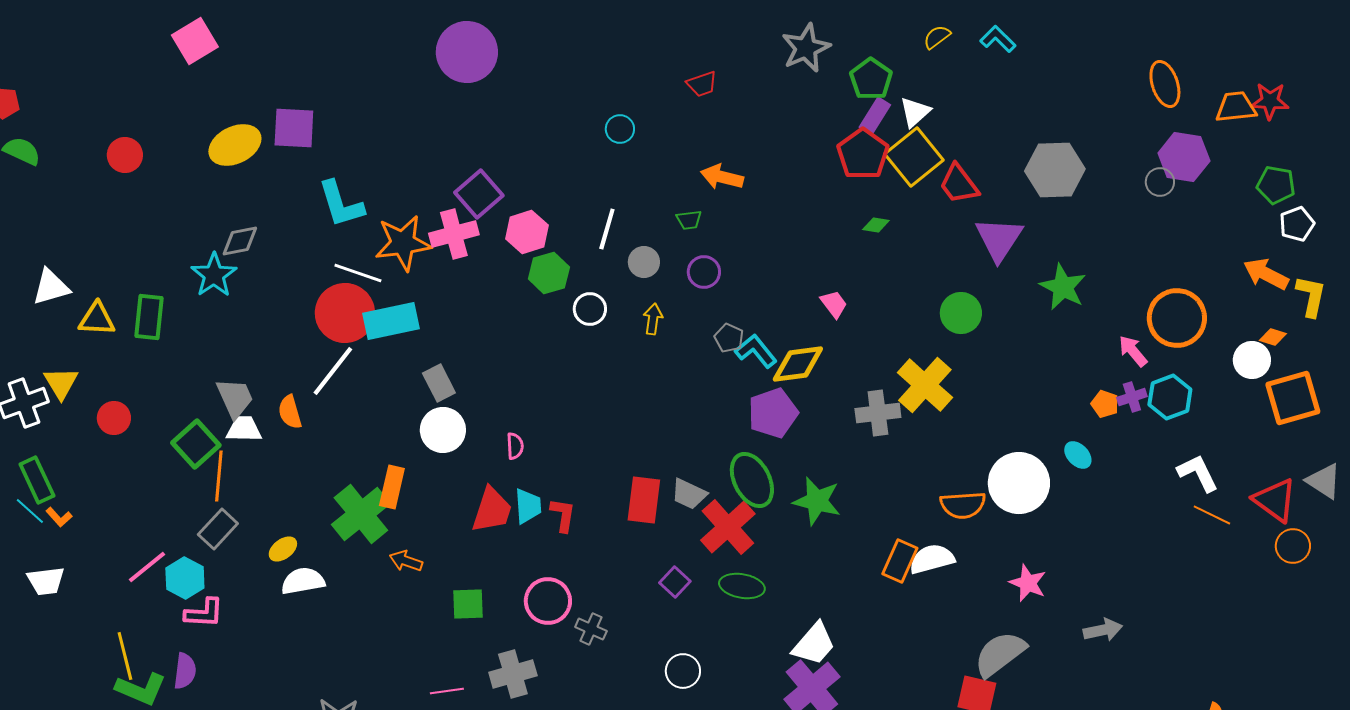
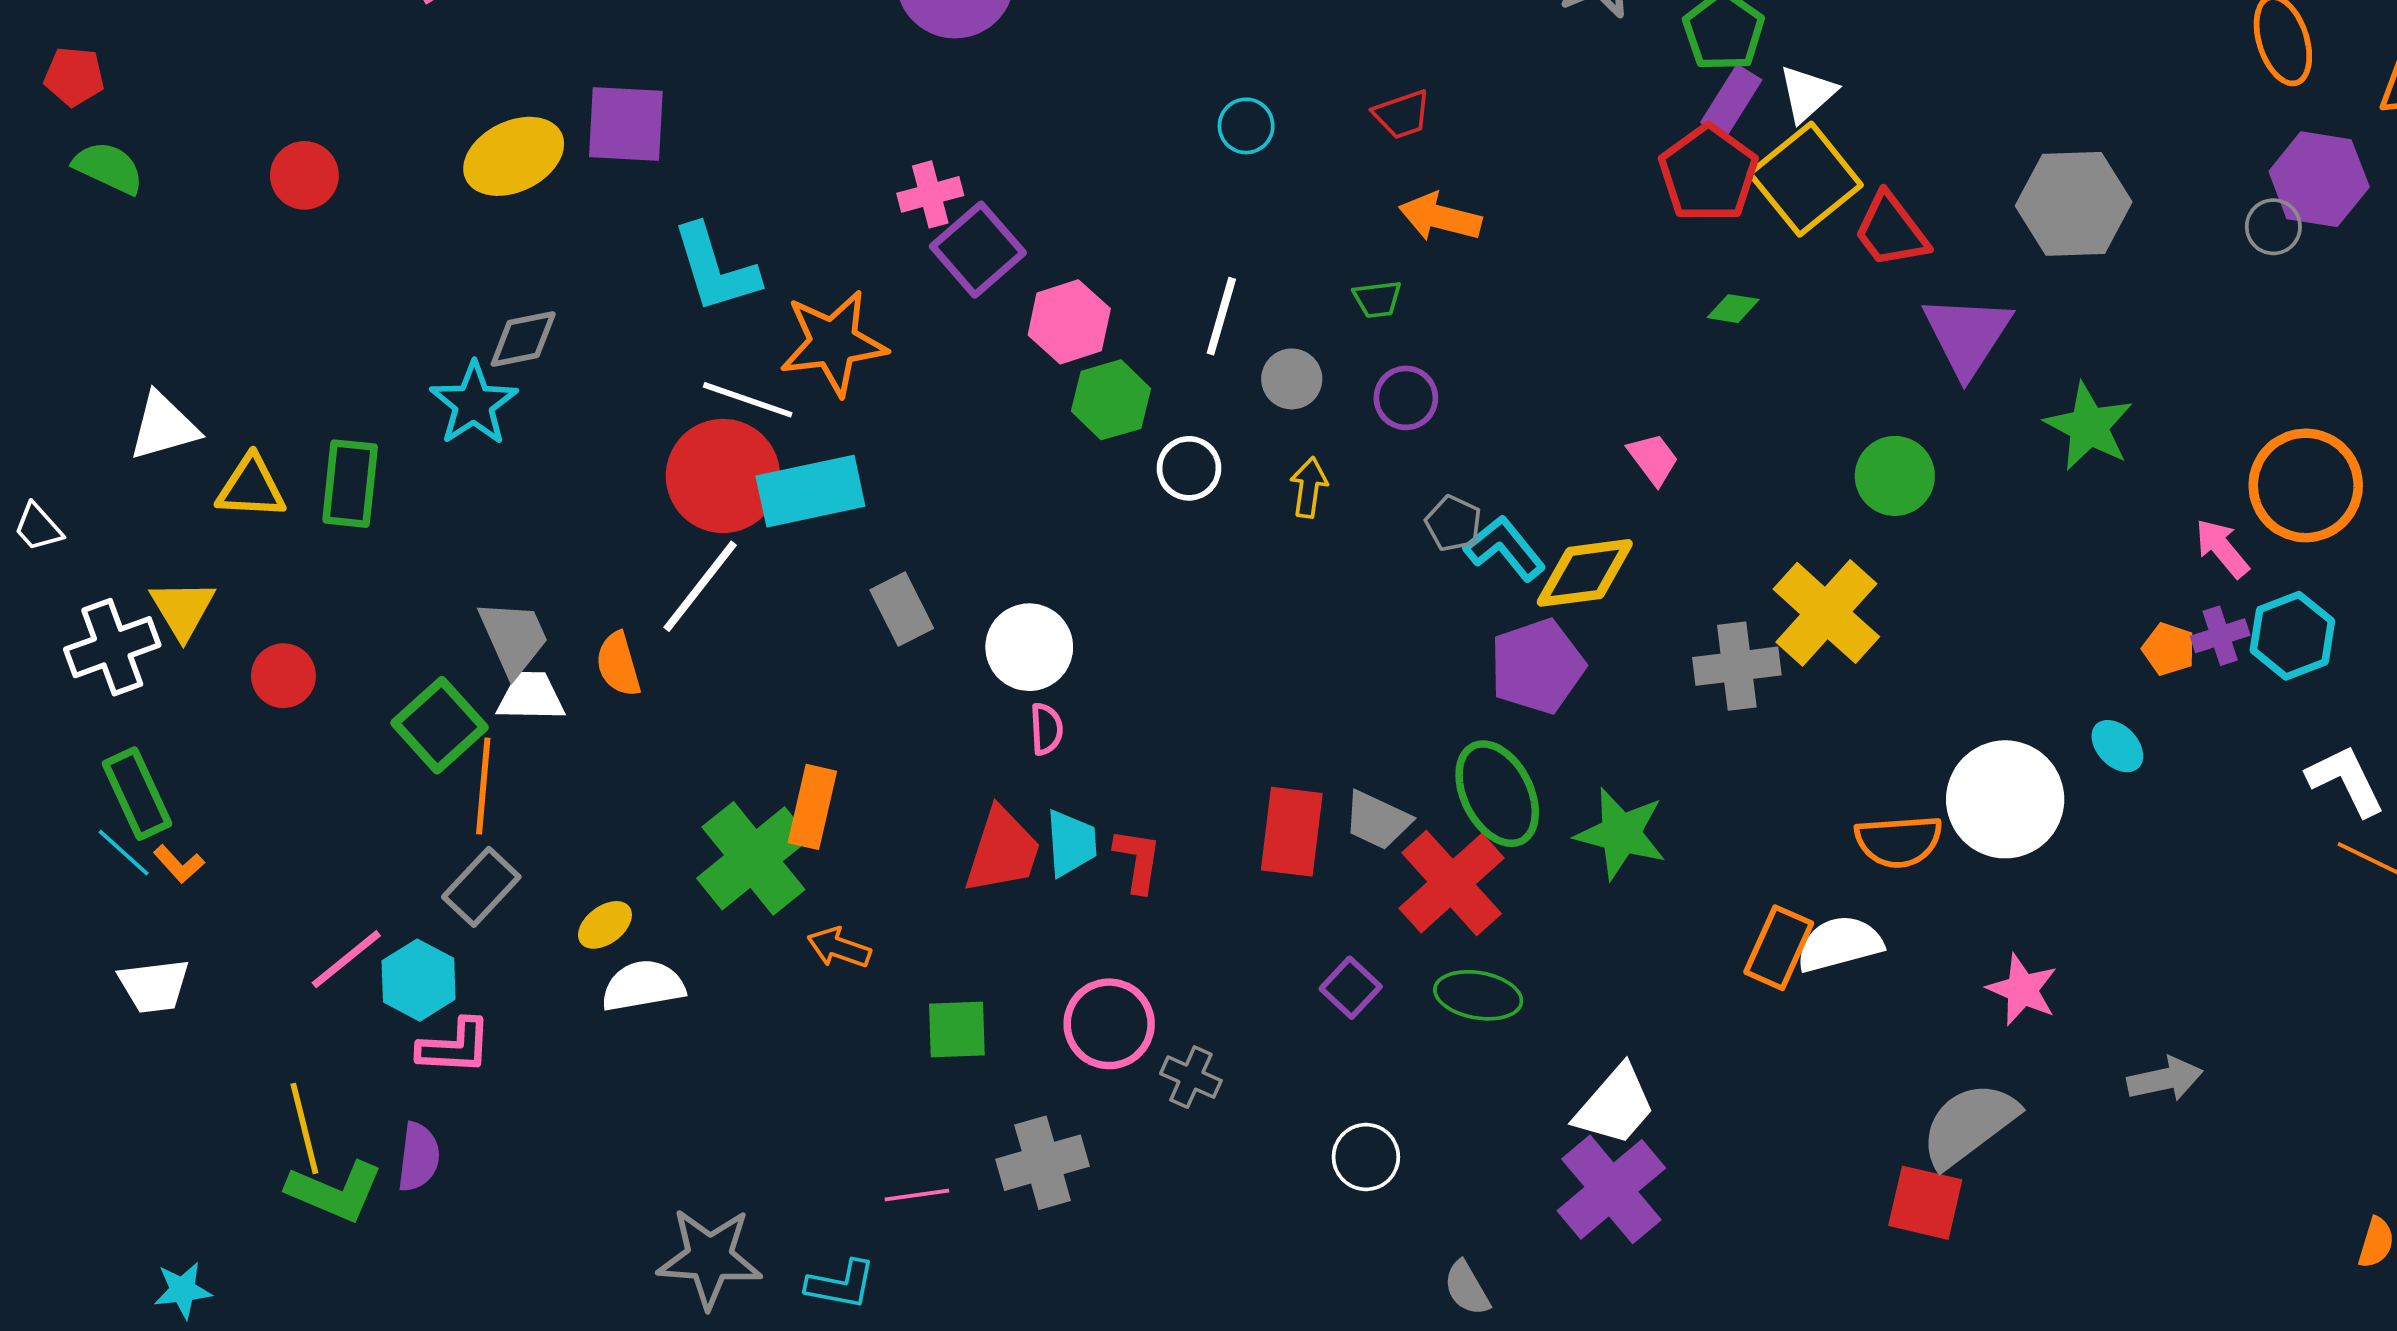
red trapezoid: (702, 84) -> (1402, 114), moved
pink cross: (454, 234) -> (930, 194), moved, size x0.7
white circle: (443, 430) -> (1029, 647), moved

